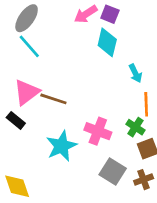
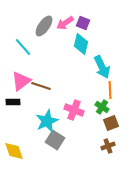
gray ellipse: (27, 18) -> (44, 26), moved
cyan arrow: (135, 73) -> (102, 67), size x1.6
black rectangle: (16, 120) -> (13, 102), turned -40
gray square: (113, 171) -> (55, 140), moved

